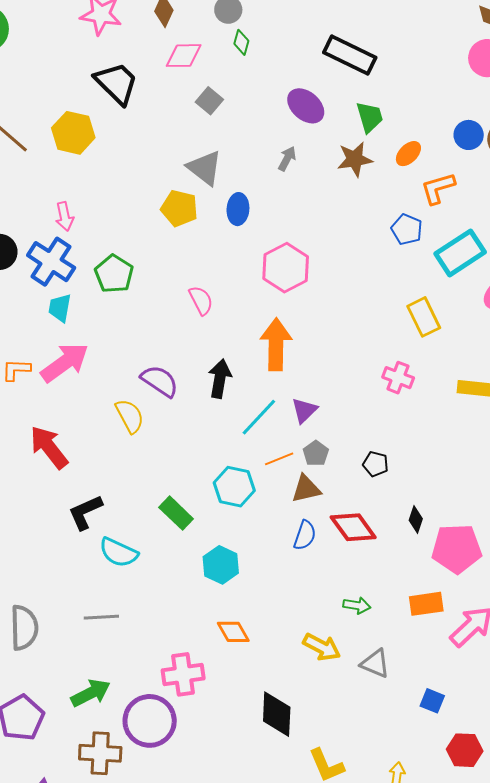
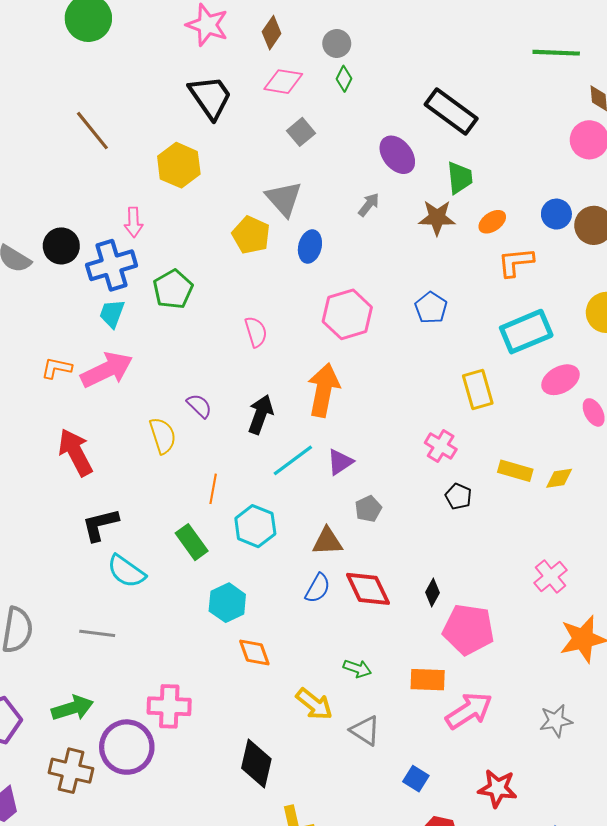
yellow hexagon: (73, 133) -> (179, 165), moved
blue pentagon: (407, 229) -> (431, 308), moved
blue cross: (51, 262) -> (112, 265), turned 30
purple semicircle: (160, 381) -> (199, 406), size x0.7
gray pentagon: (316, 453) -> (368, 509), moved
orange line: (279, 459) -> (213, 489), moved, turned -68
black pentagon: (376, 464) -> (458, 496), moved
orange diamond: (233, 632) -> (254, 652), moved

